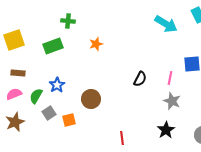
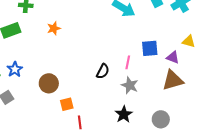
black semicircle: (140, 79) -> (103, 71), moved
orange square: (69, 120) -> (67, 104), moved

